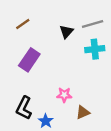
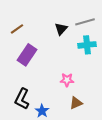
brown line: (23, 24) -> (17, 29), moved
pink star: (64, 95) -> (67, 80), moved

